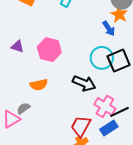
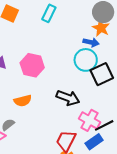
blue arrow: (109, 28) -> (91, 42), turned -42
cyan circle: (102, 58) -> (86, 60), moved

